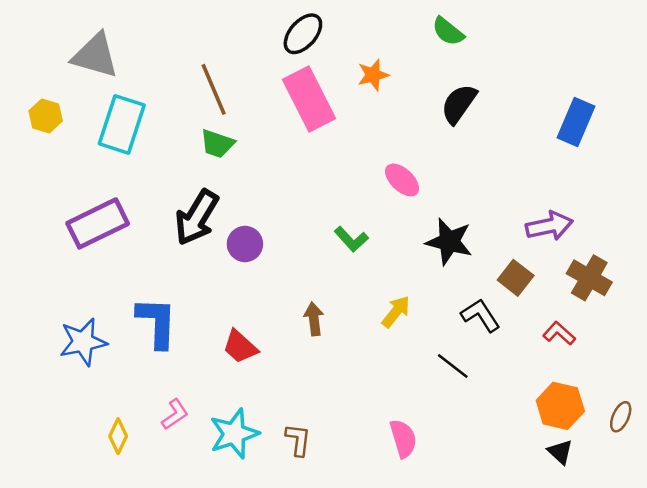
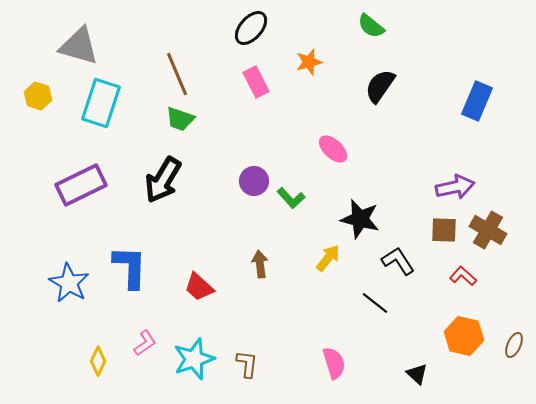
pink rectangle: (309, 99) -> (256, 82), size x0.6
black star: (449, 242) -> (360, 219), moved
purple circle: (245, 244) -> (254, 181), moved
brown square: (516, 278) -> (444, 230), moved, turned -36
blue star: (83, 342) -> (69, 283), turned -30
black triangle: (560, 452) -> (417, 374), moved

